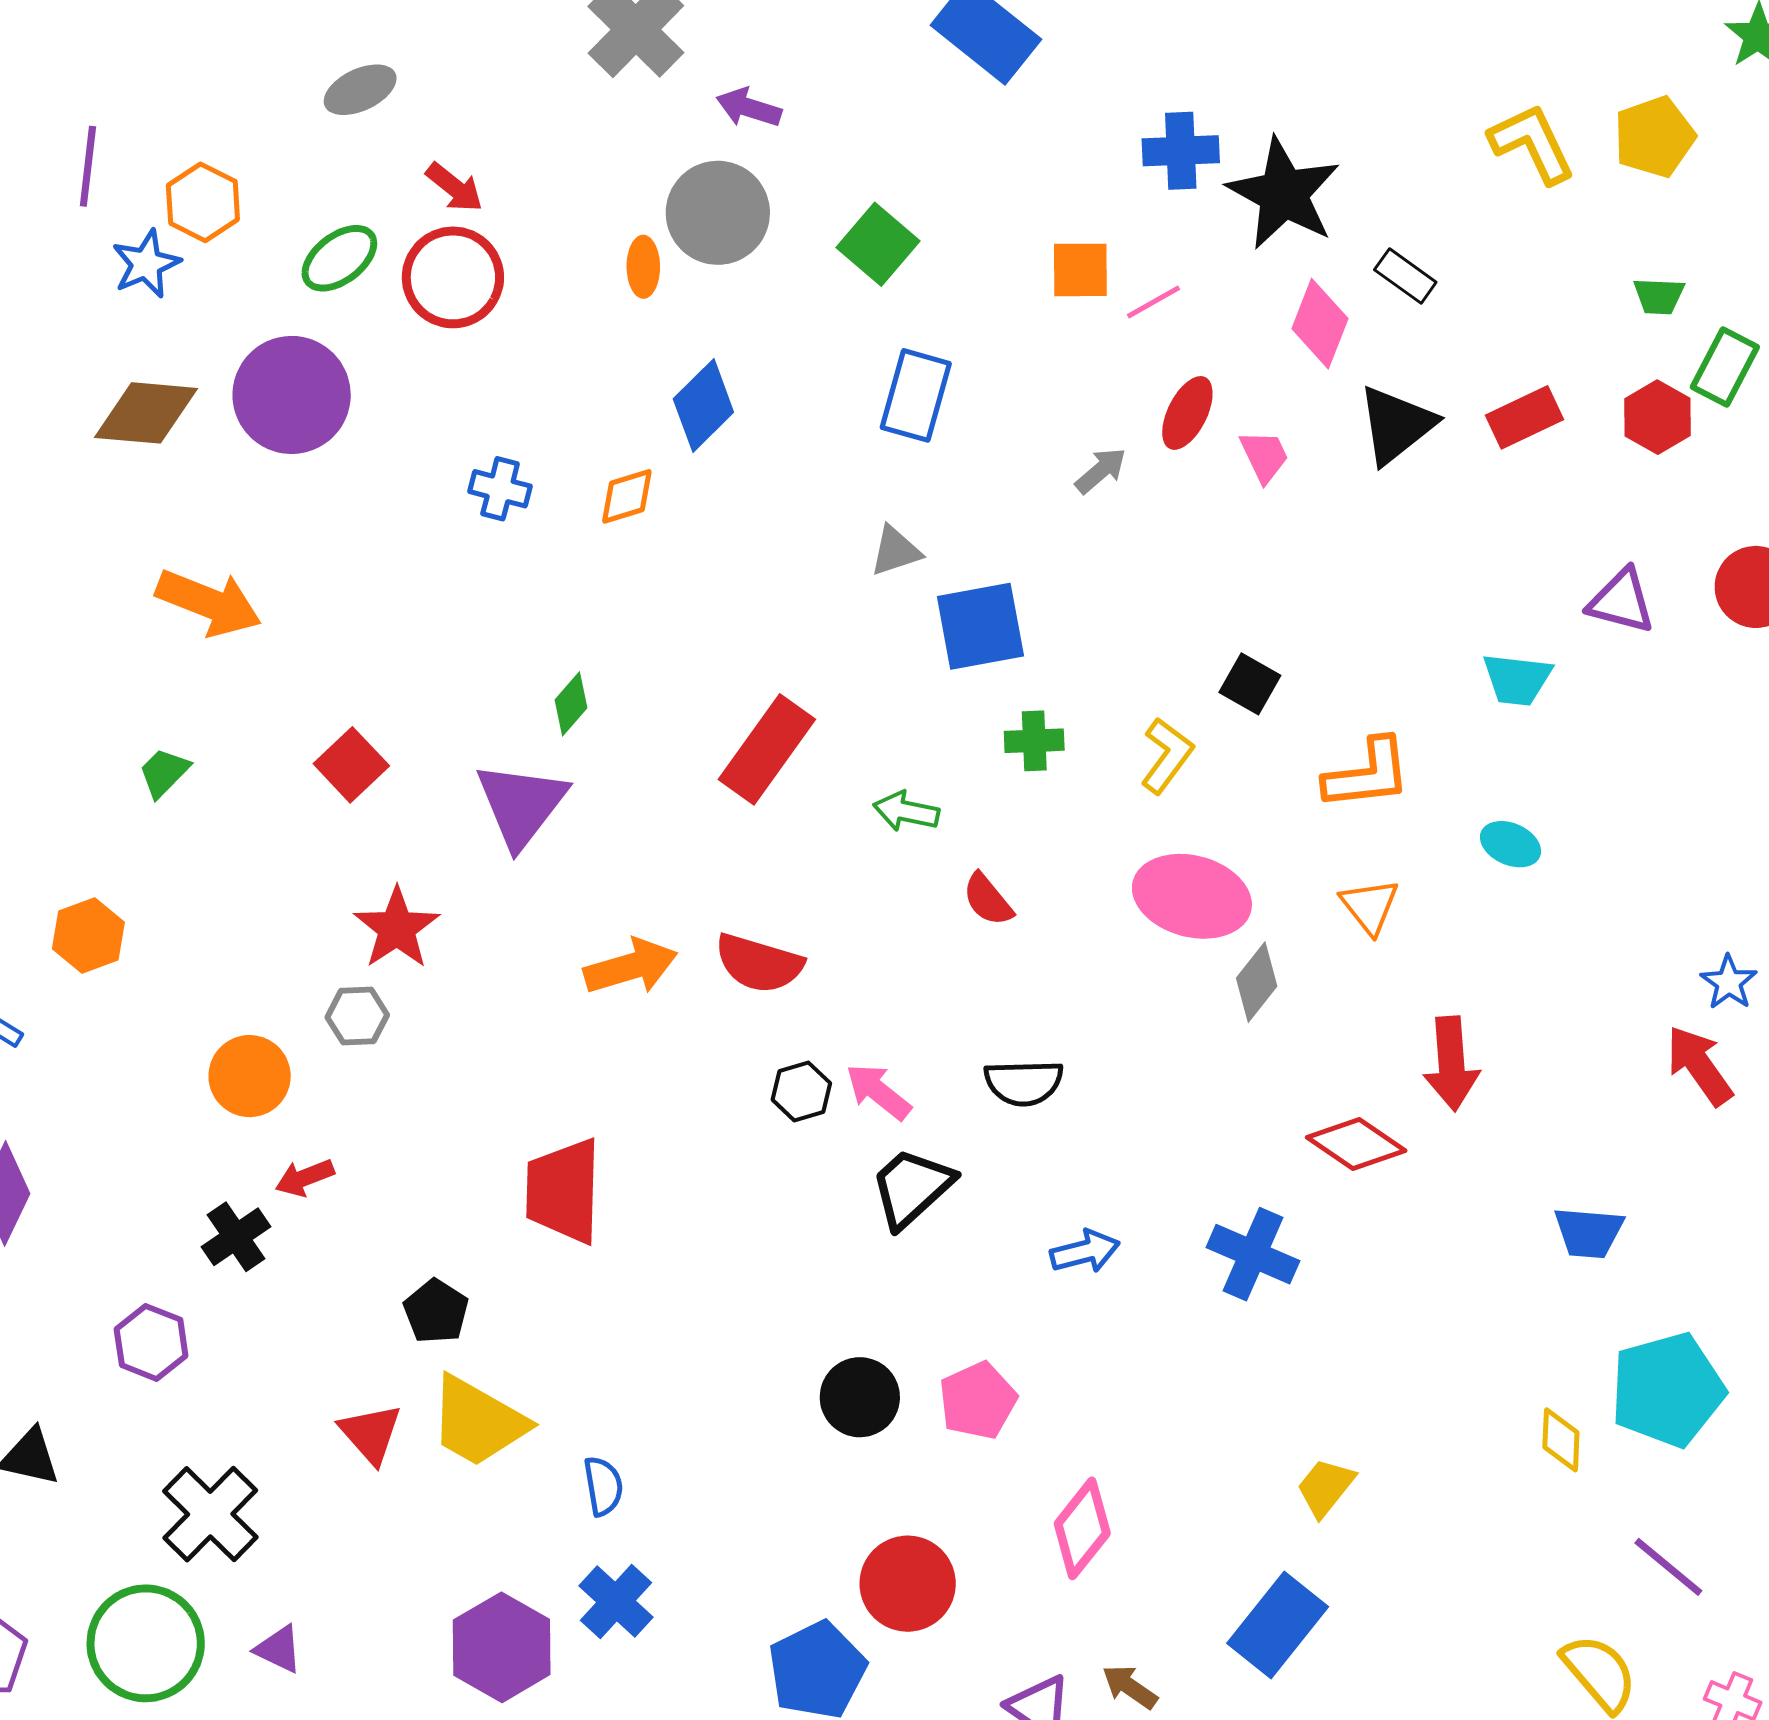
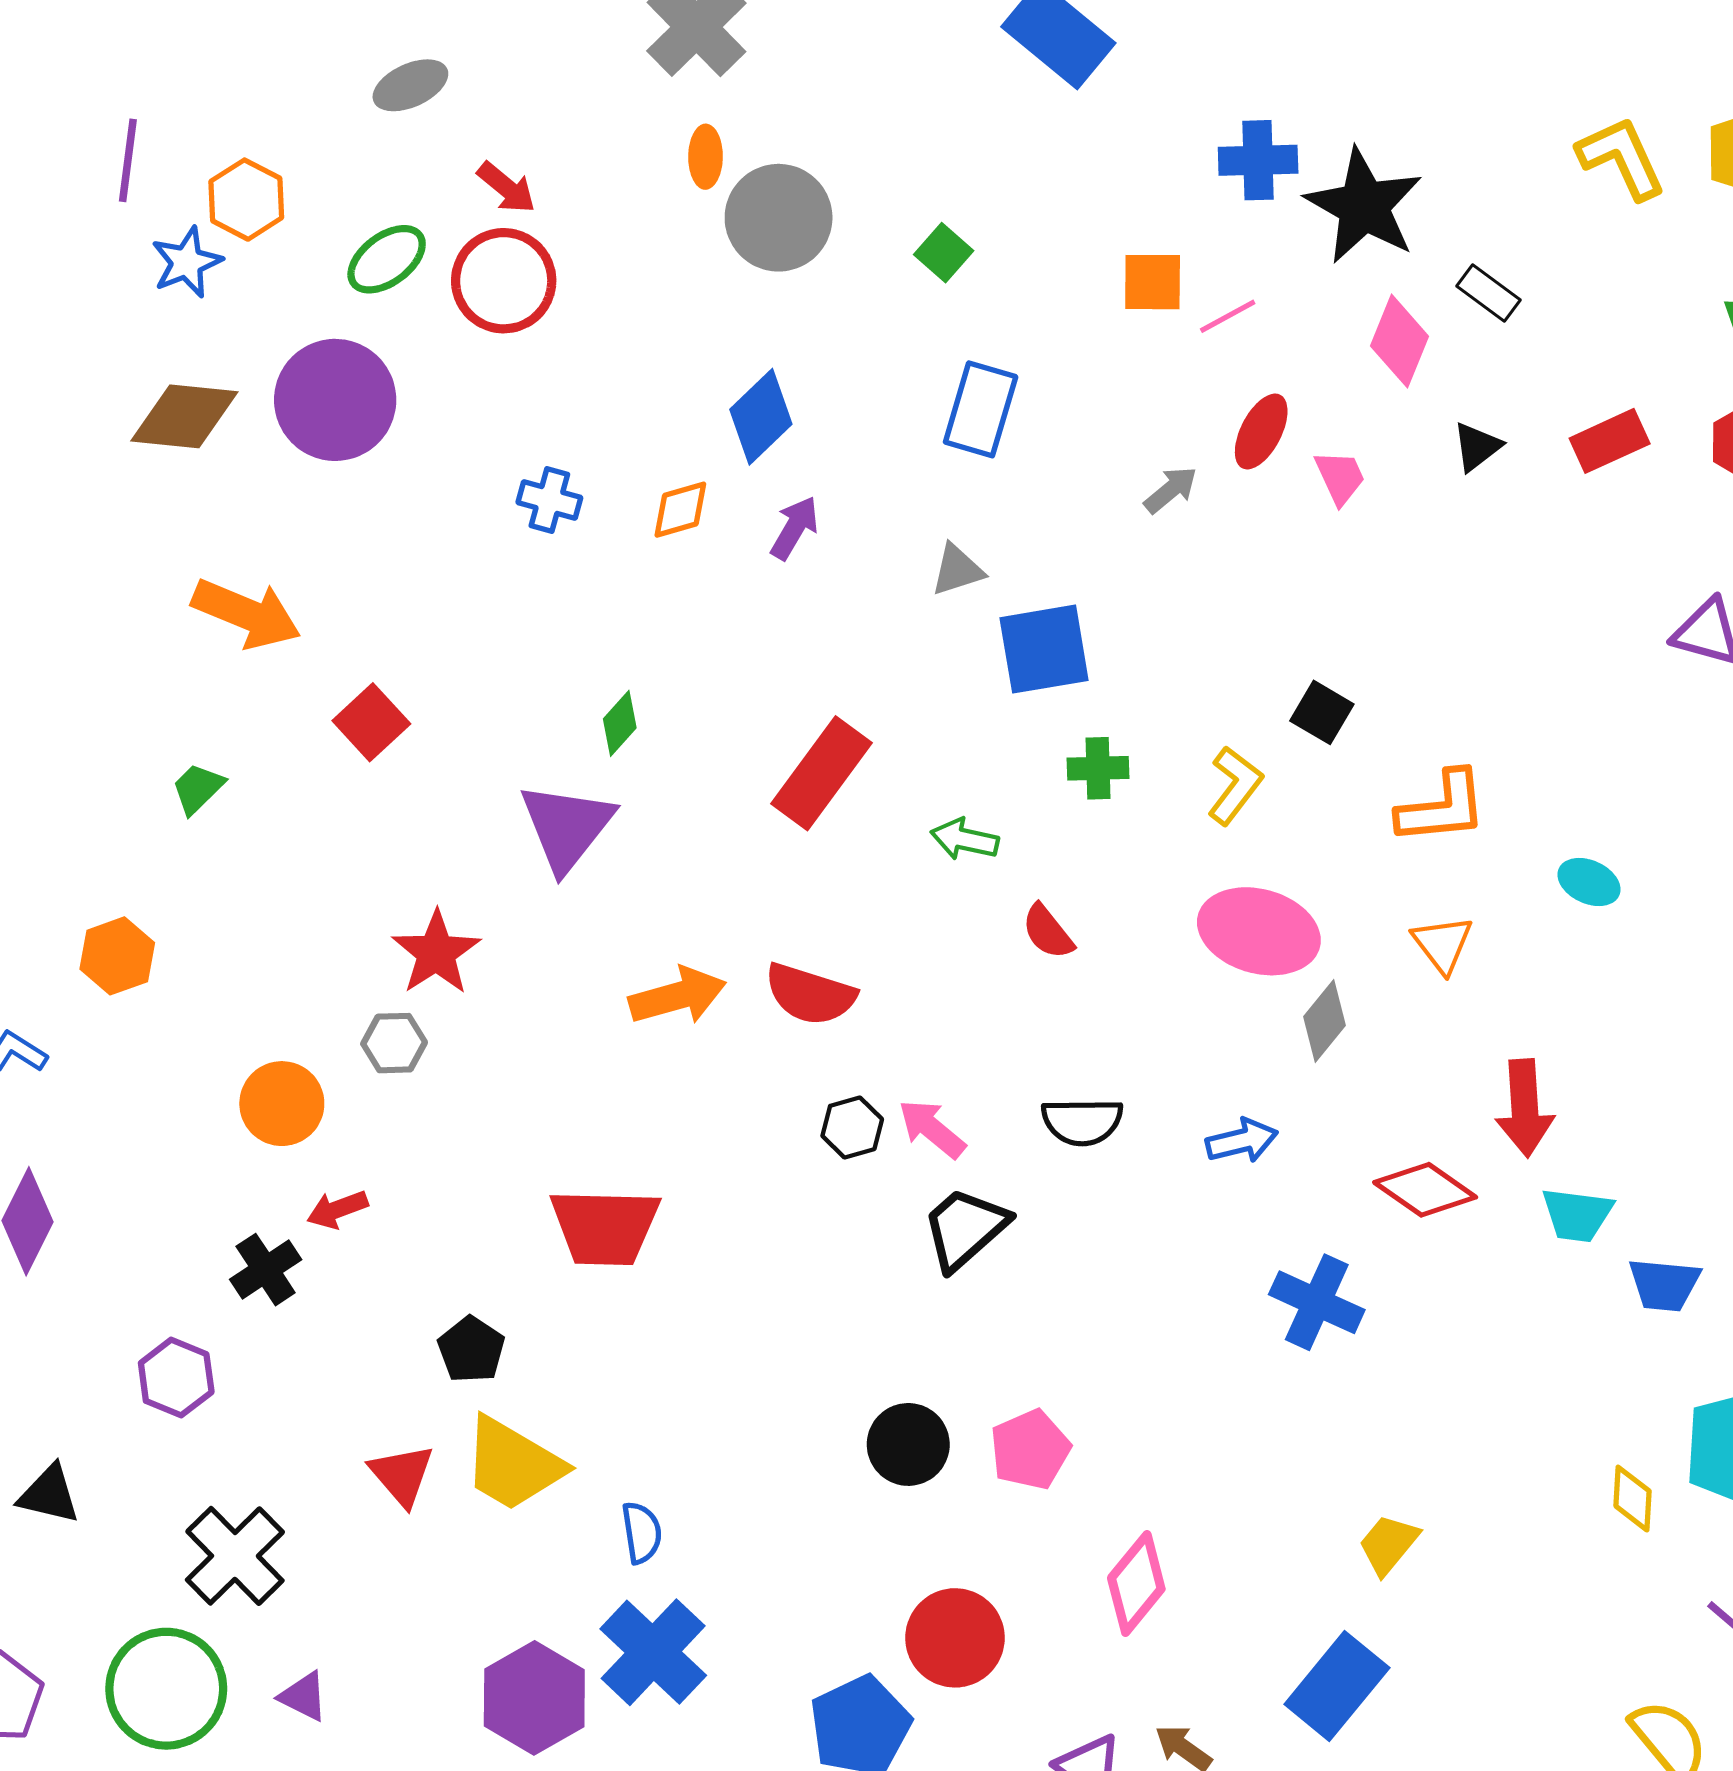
purple arrow: (749, 108) -> (794, 528), moved, turned 102
green square: (878, 244) -> (944, 253), size x0.7
orange ellipse: (643, 267) -> (706, 157), moved
black triangle: (1396, 425) -> (1477, 447), size x0.6
cyan trapezoid: (1517, 679) -> (1577, 1215), moved
red square: (351, 765) -> (371, 722), moved
red trapezoid: (563, 1191) -> (605, 1227), turned -91
blue arrow: (1085, 1251) -> (1242, 1141), moved
blue cross: (616, 1601) -> (653, 1652), size x1.4

